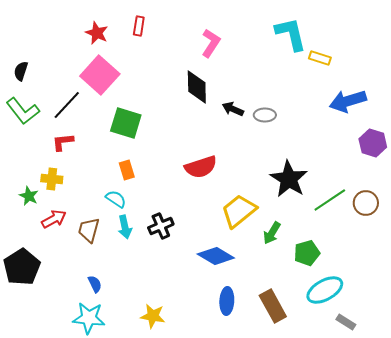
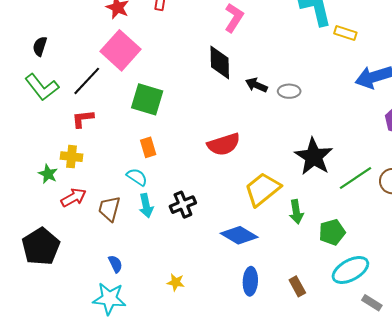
green arrow: (272, 233) -> (296, 212), turned -40
brown rectangle: (273, 306) -> (297, 286), size x0.6
yellow star: (153, 316) -> (176, 282), moved, size x0.7

